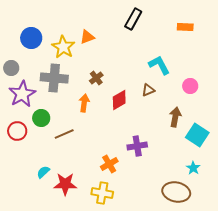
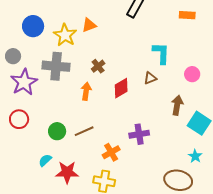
cyan L-shape: (159, 65) -> (161, 53), turned 30
green circle: (41, 118) -> (57, 131), moved
brown line: (64, 134) -> (84, 131), moved

